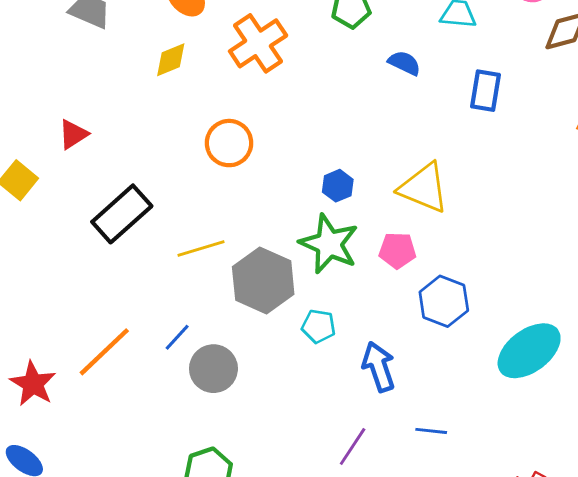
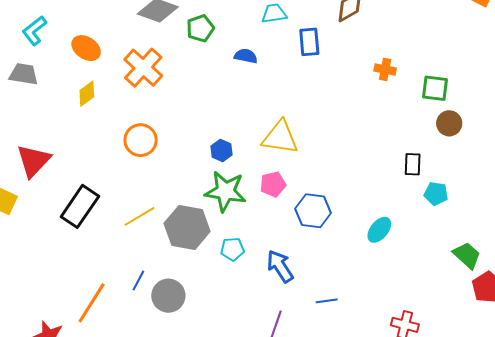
blue rectangle: (485, 91) -> (309, 42), moved
red triangle: (73, 134) -> (33, 161), size x1.6
cyan ellipse: (529, 351) -> (379, 230), size x0.6

